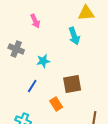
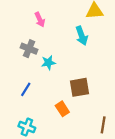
gray cross: (16, 49) -> (29, 49), moved
blue line: (32, 86) -> (26, 89), moved

